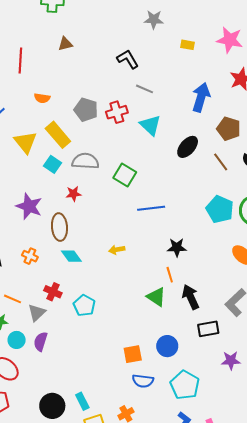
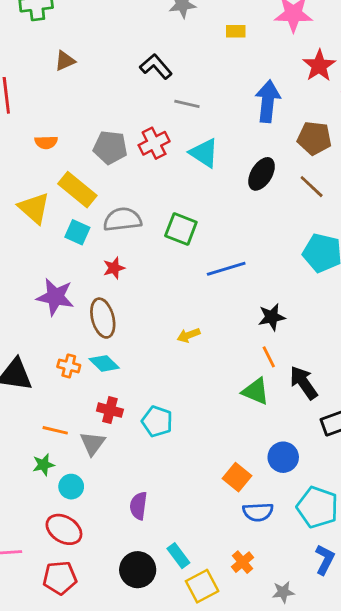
cyan diamond: (71, 256) -> (104, 363), moved
purple semicircle: (41, 342) -> (138, 506), moved
orange square: (133, 354) -> (237, 477), turned -30

